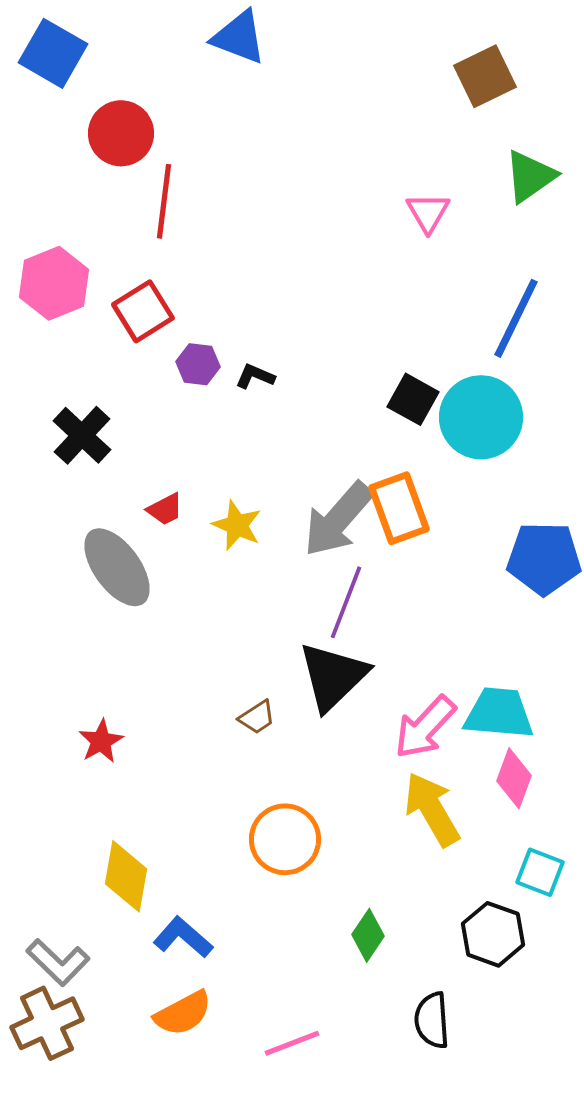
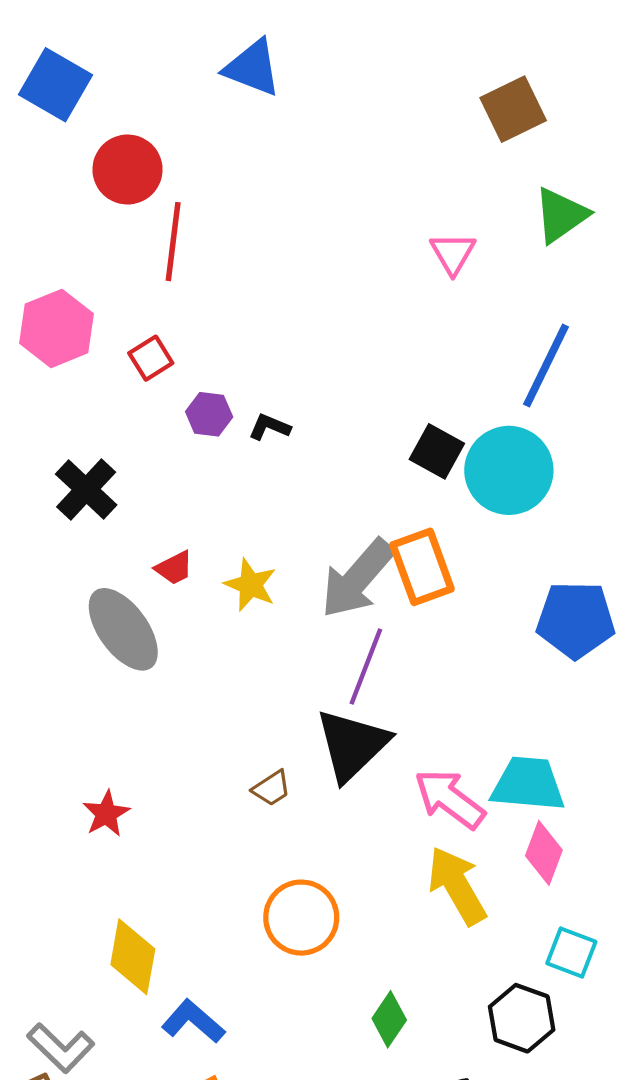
red square: (143, 311) -> (151, 358), size x0.7
pink arrow: (425, 727) -> (450, 799), turned 84

